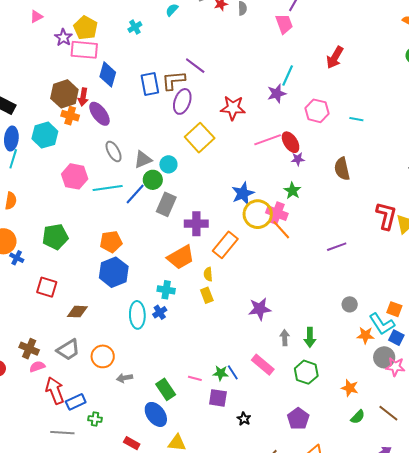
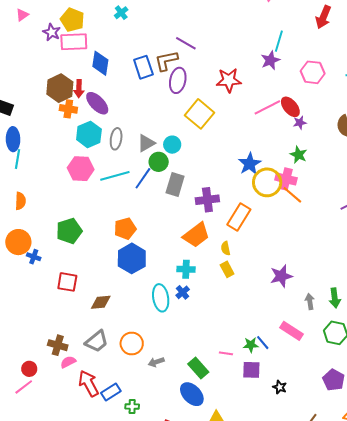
cyan hexagon: (45, 135) -> (89, 134), moved
gray ellipse: (114, 151) -> (116, 139), turned 45

